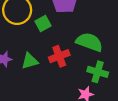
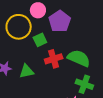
red cross: (59, 56) -> (54, 59), moved

